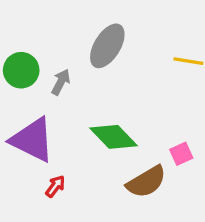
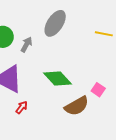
pink square: (181, 154) -> (98, 90), turned -32

